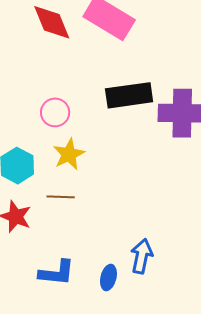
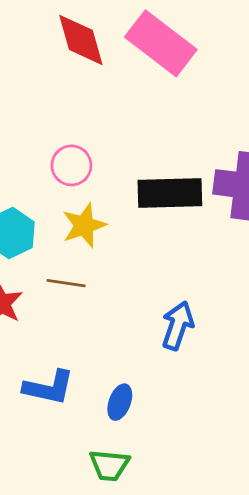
black rectangle: (129, 95) -> (170, 193), moved
blue arrow: (142, 256) -> (178, 326), moved

